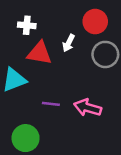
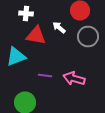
white arrow: (69, 43) -> (59, 28), turned 104

